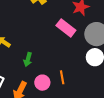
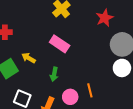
pink rectangle: (66, 28) -> (60, 44), moved

